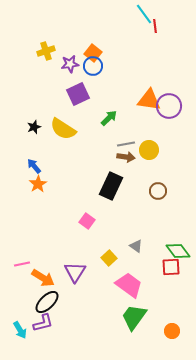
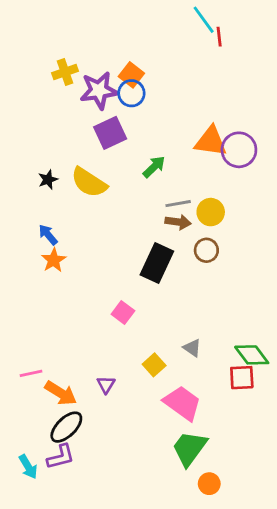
purple star: (70, 64) -> (99, 90), size x1.5
brown circle: (158, 191) -> (206, 250), moved
purple triangle: (75, 272) -> (106, 385), size x0.6
orange circle: (172, 331) -> (209, 484), moved

